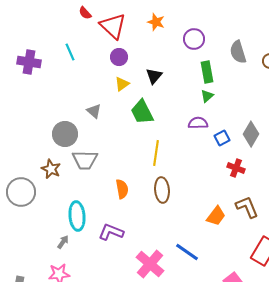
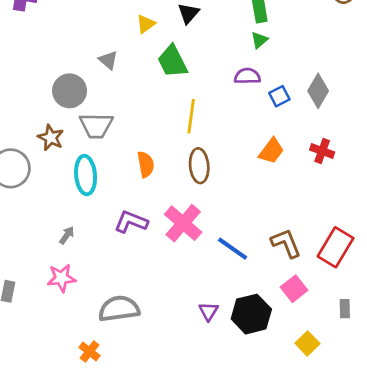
red cross: (236, 168) -> (322, 151), moved
brown L-shape: (247, 207) -> (286, 243), moved
cyan ellipse: (77, 216) -> (86, 175), moved
orange trapezoid: (216, 216) -> (271, 151), moved
pink cross: (150, 264) -> (183, 223), moved

